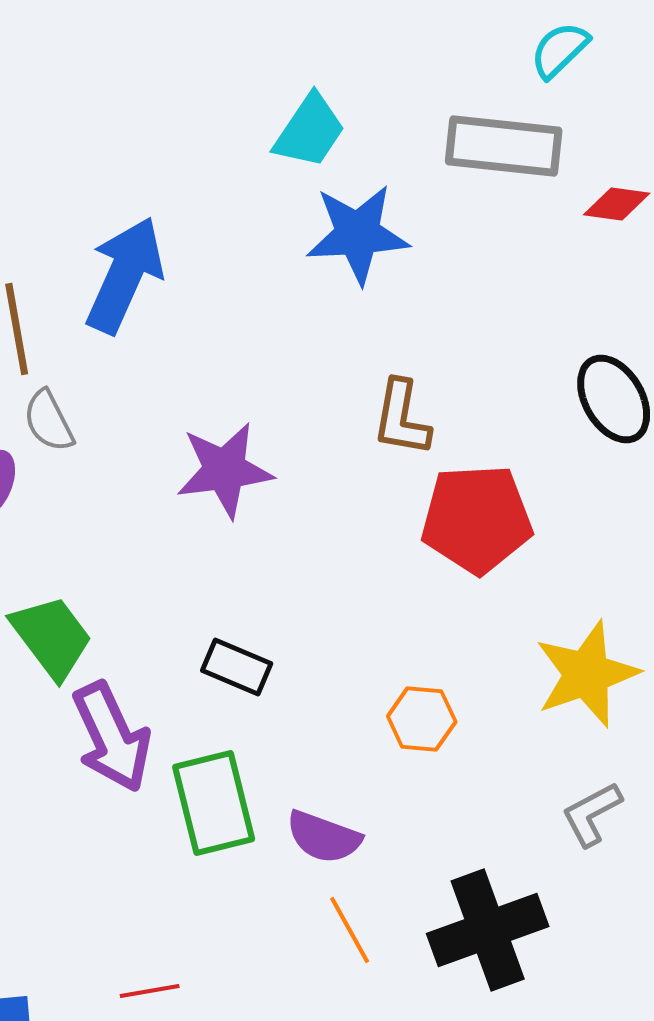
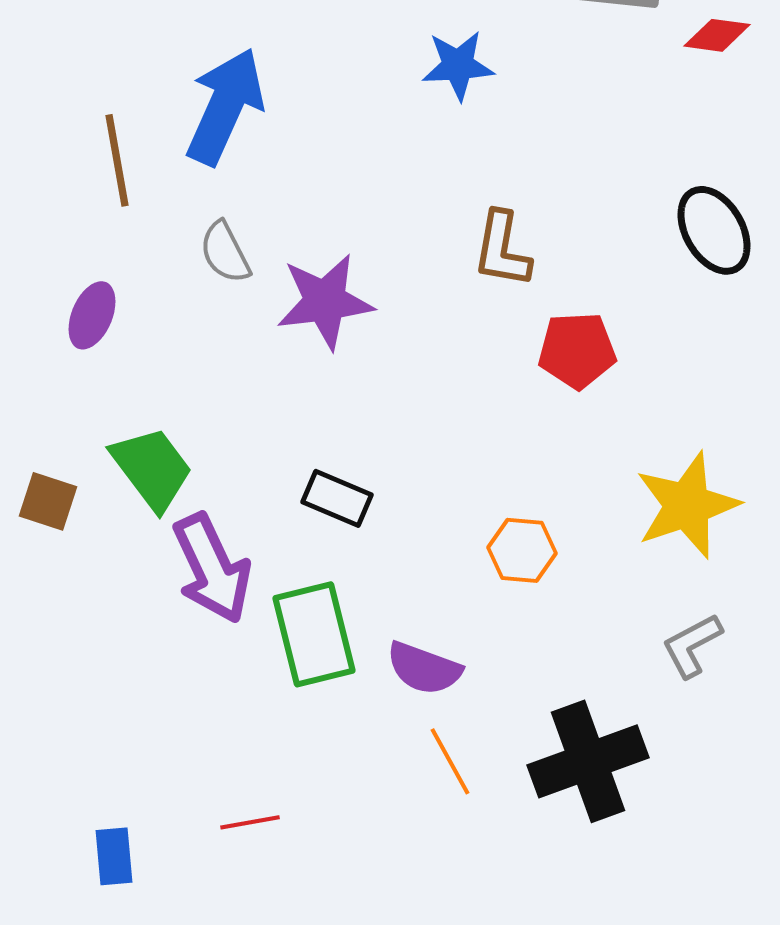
blue star: (358, 234) -> (458, 65), size x0.7
gray semicircle: (49, 421) -> (225, 252), moved
red pentagon: (477, 519) -> (577, 350), size x0.7

